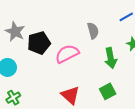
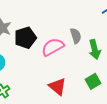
gray semicircle: (93, 31) -> (76, 36), moved

